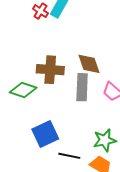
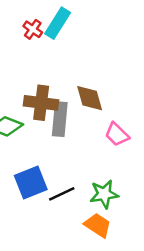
gray rectangle: (82, 87) -> (60, 119), moved
black line: (69, 156) -> (62, 194), moved, turned -40

